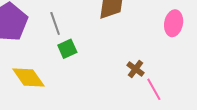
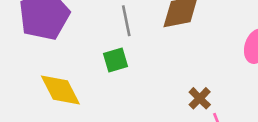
gray line: (55, 23) -> (126, 21), moved

